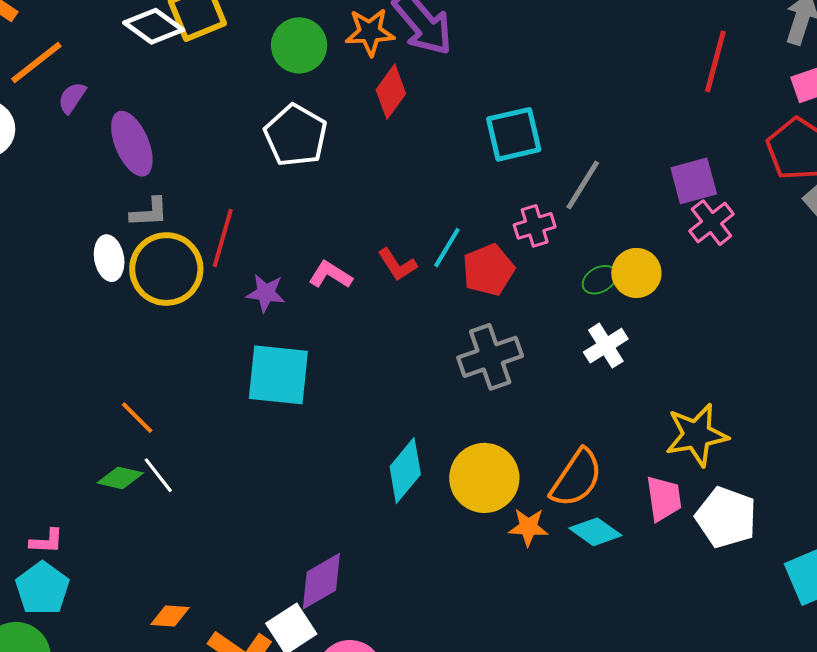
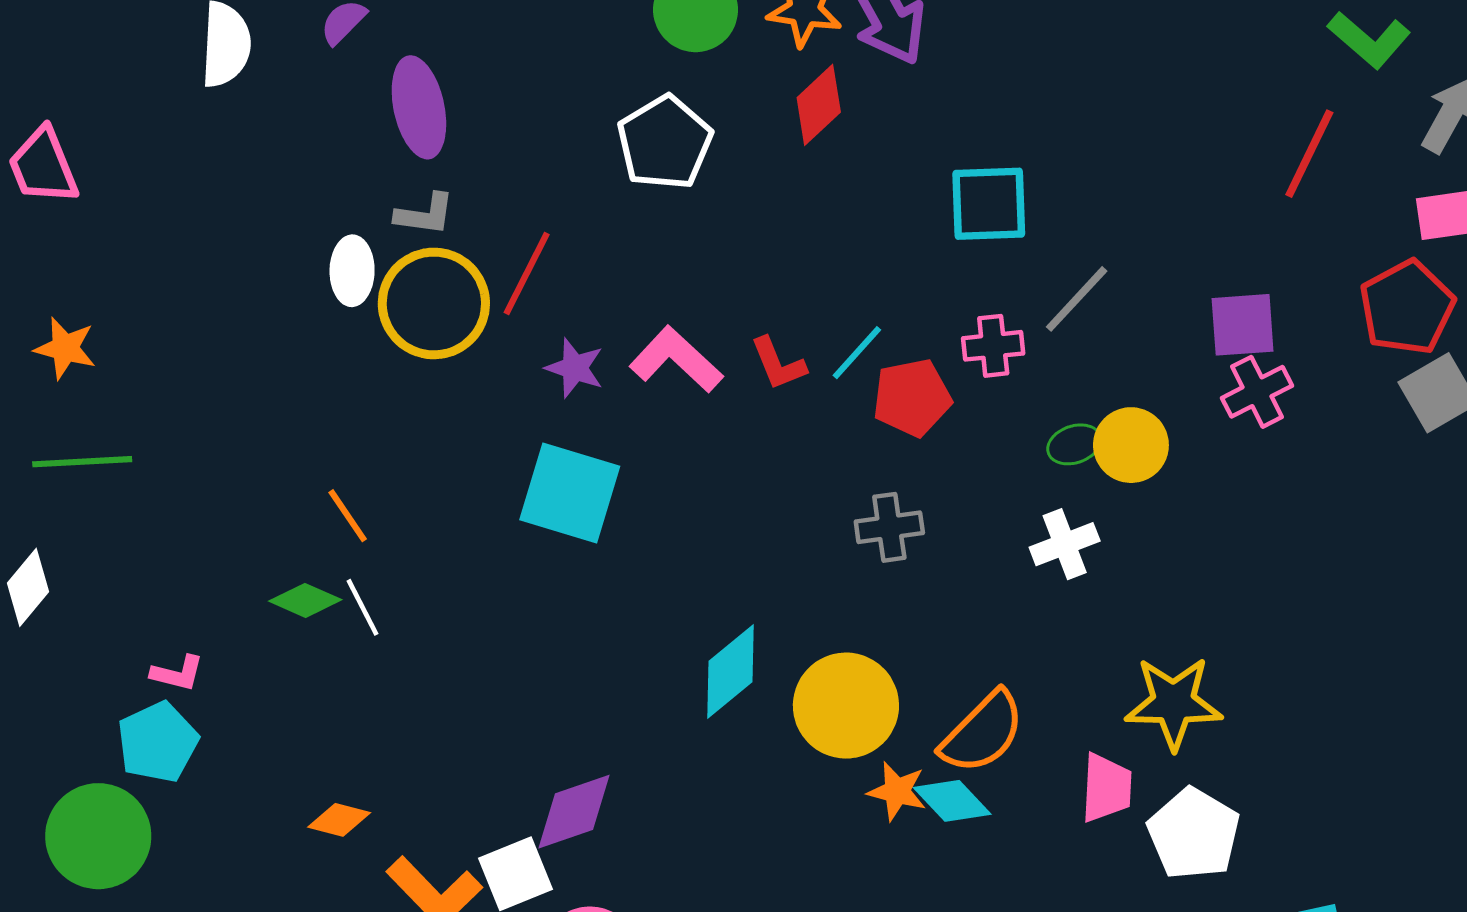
pink L-shape: (330, 275) -> (676, 360), size x1.4
gray cross: (490, 357) -> (889, 527), size x0.7
cyan diamond: (595, 532) -> (952, 801), moved

